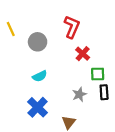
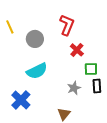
cyan semicircle: (40, 76) -> (37, 71), size x1.5
blue cross: (38, 107) -> (21, 100), moved

